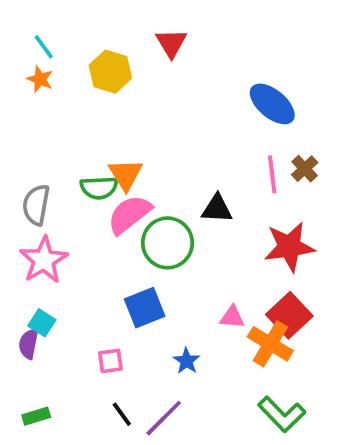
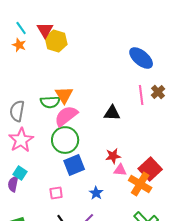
red triangle: (171, 43) -> (45, 30), moved
green circle: (168, 243) -> (65, 140), moved
red star: (289, 247) -> (113, 156), moved, size x0.6

